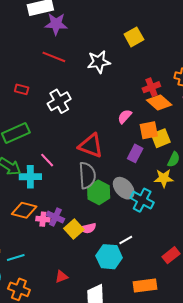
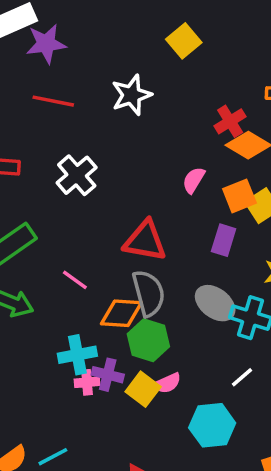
cyan cross: (30, 177) -> (77, 355), moved
green hexagon: (99, 192) -> (148, 340), moved
orange diamond: (24, 210) -> (121, 313), moved
white line: (126, 240) -> (242, 377), moved

